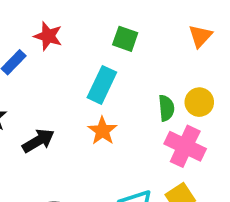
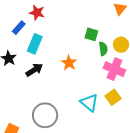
green square: (125, 39) -> (91, 34), moved
cyan rectangle: (102, 85) -> (35, 44), moved

